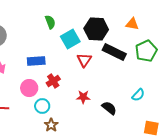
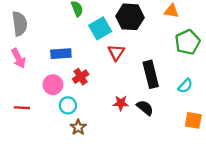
black rectangle: (114, 52) -> (151, 74), moved, turned 50
cyan semicircle: (138, 95) -> (185, 86), moved
red star: (83, 97) -> (121, 103), moved
orange square: (151, 128) -> (193, 120), moved

